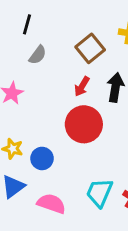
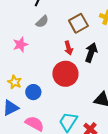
red arrow: (82, 86) -> (68, 48), turned -56

